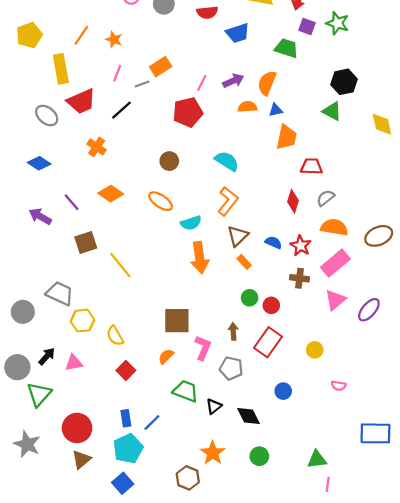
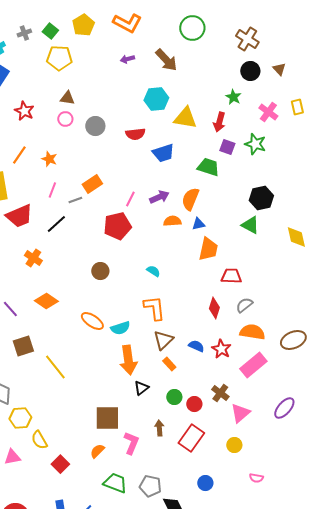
cyan semicircle: (227, 161) -> (153, 271), size x0.6
orange ellipse: (161, 201) -> (92, 321), moved
orange L-shape: (228, 201) -> (154, 308), turned -44
brown cross: (299, 278) -> (220, 393), moved, turned 30
pink triangle: (335, 300) -> (240, 413), moved
yellow semicircle: (115, 336) -> (39, 440), moved
gray pentagon: (231, 368) -> (150, 486), moved
black triangle: (214, 406) -> (141, 388), moved

